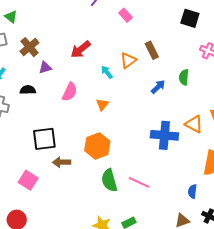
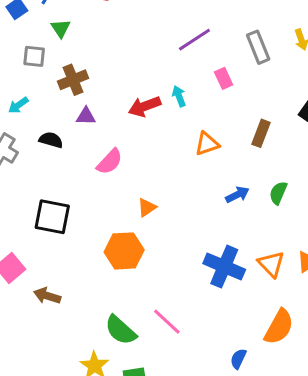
brown rectangle: (152, 50) -> (261, 133), moved, turned 30
cyan arrow: (107, 72) -> (179, 96), moved
orange triangle: (102, 104) -> (147, 207), moved
brown arrow: (62, 162) -> (47, 296), moved
green semicircle: (109, 180) -> (121, 330), moved, turned -50

